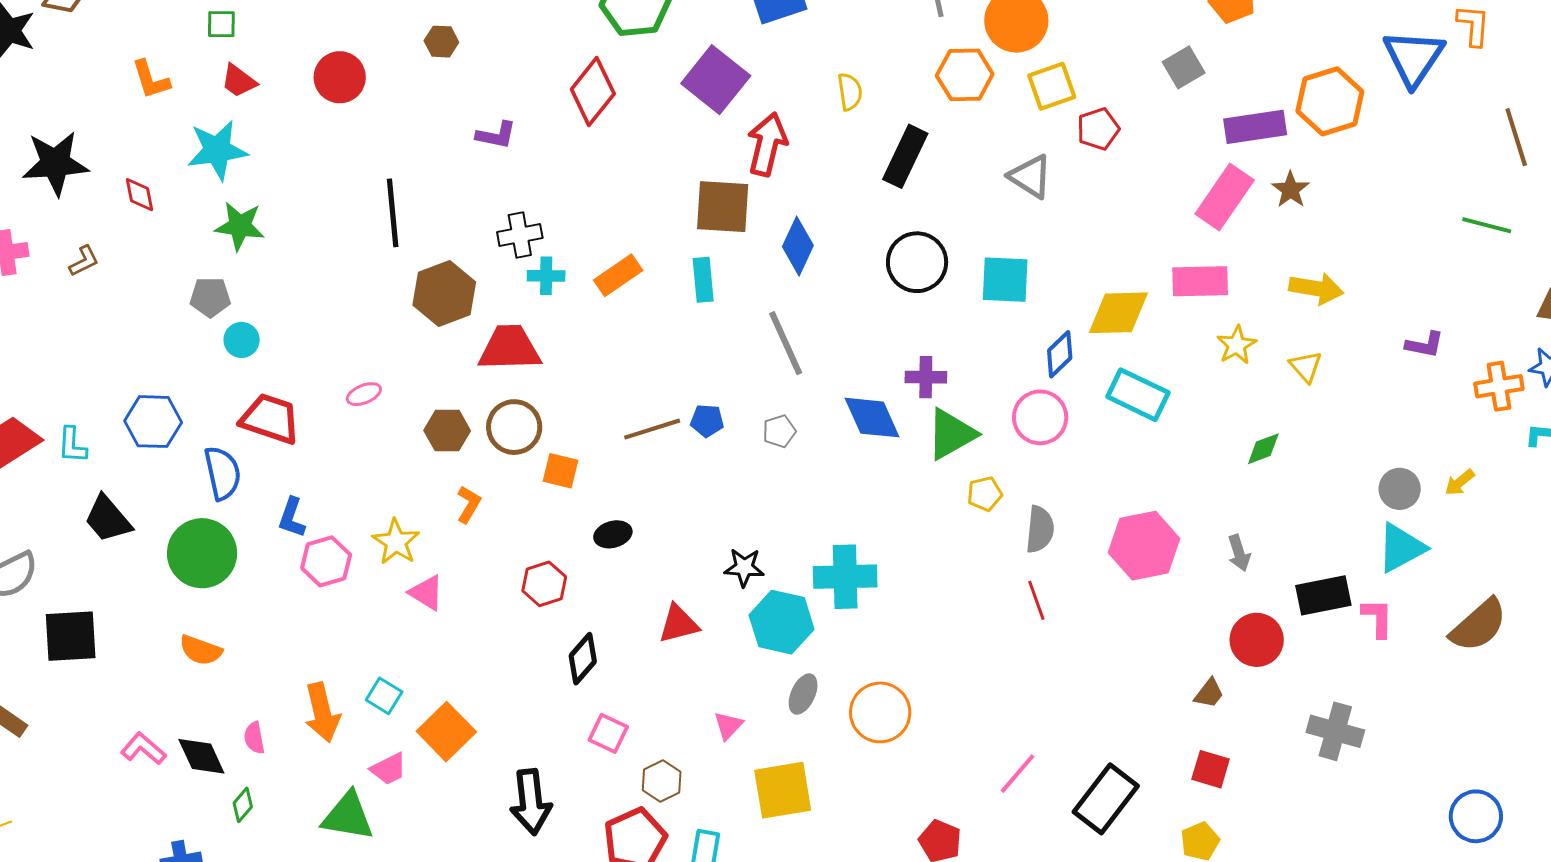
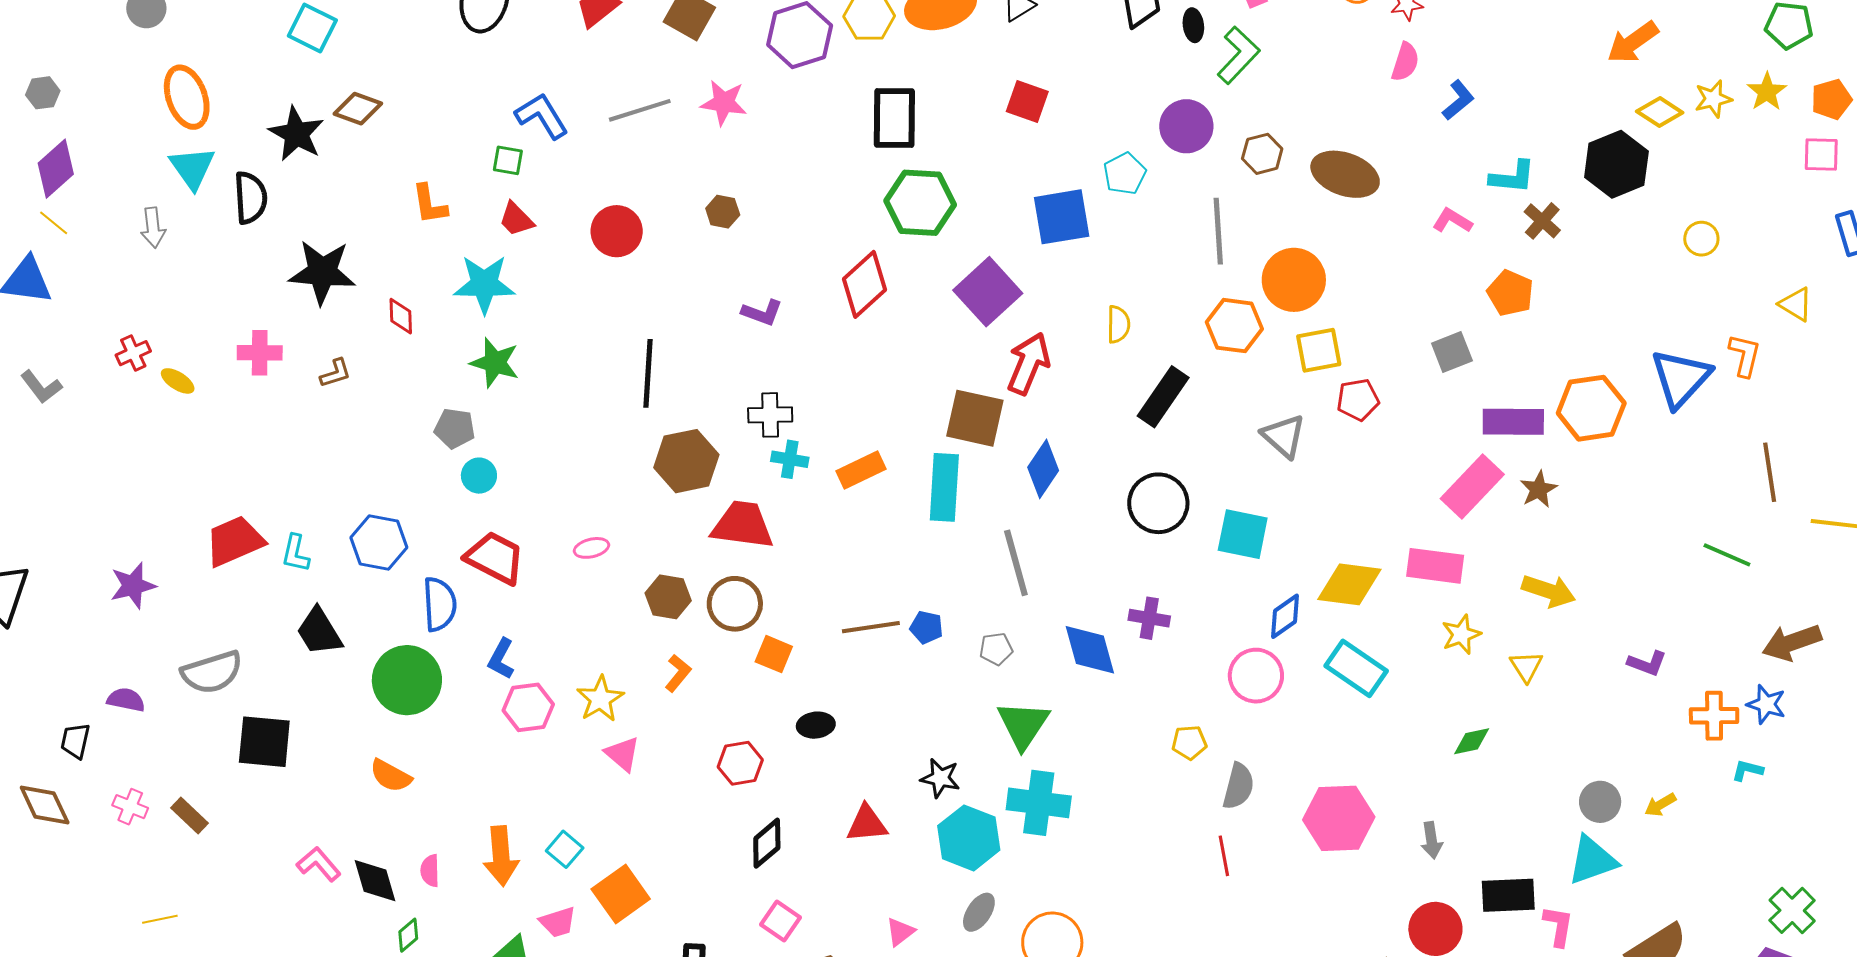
cyan rectangle: (703, 280) -> (944, 487), size x1.5
green triangle: (951, 434) -> (1023, 725), moved, turned -36

